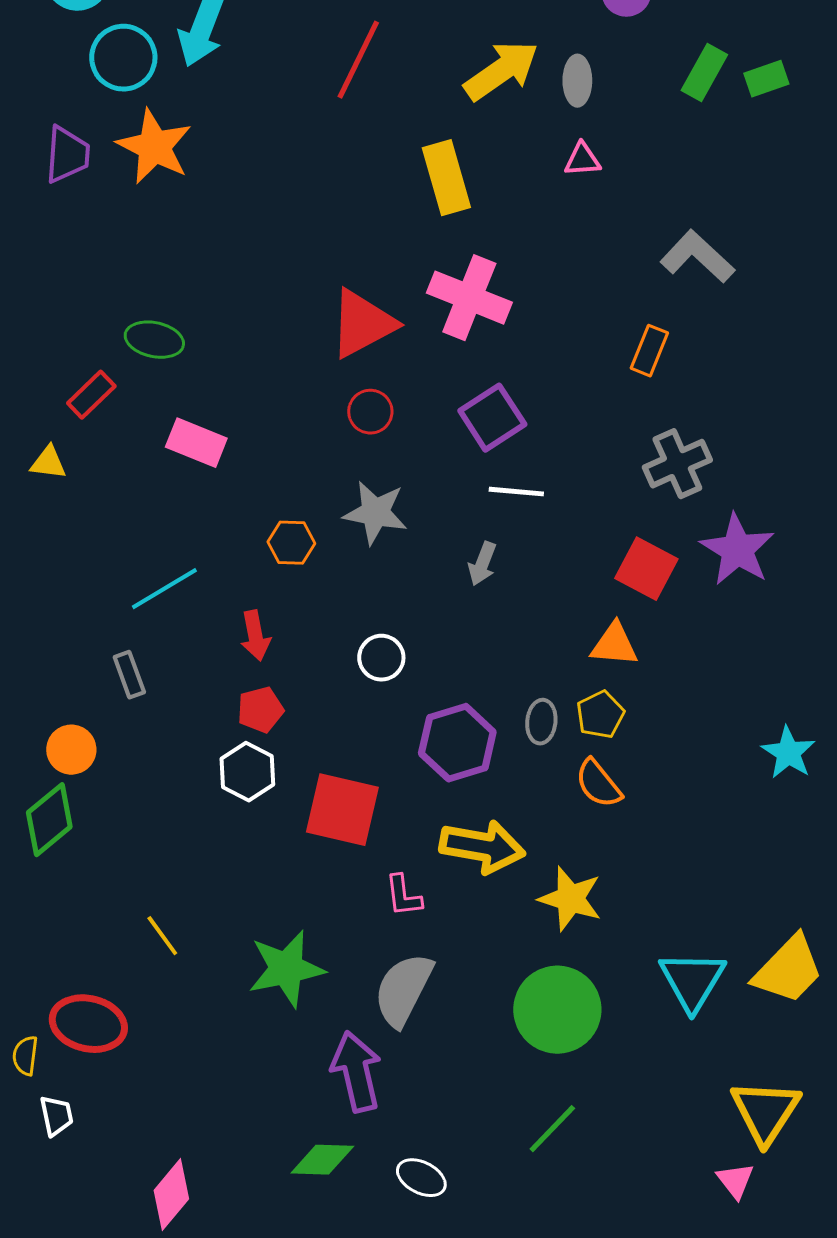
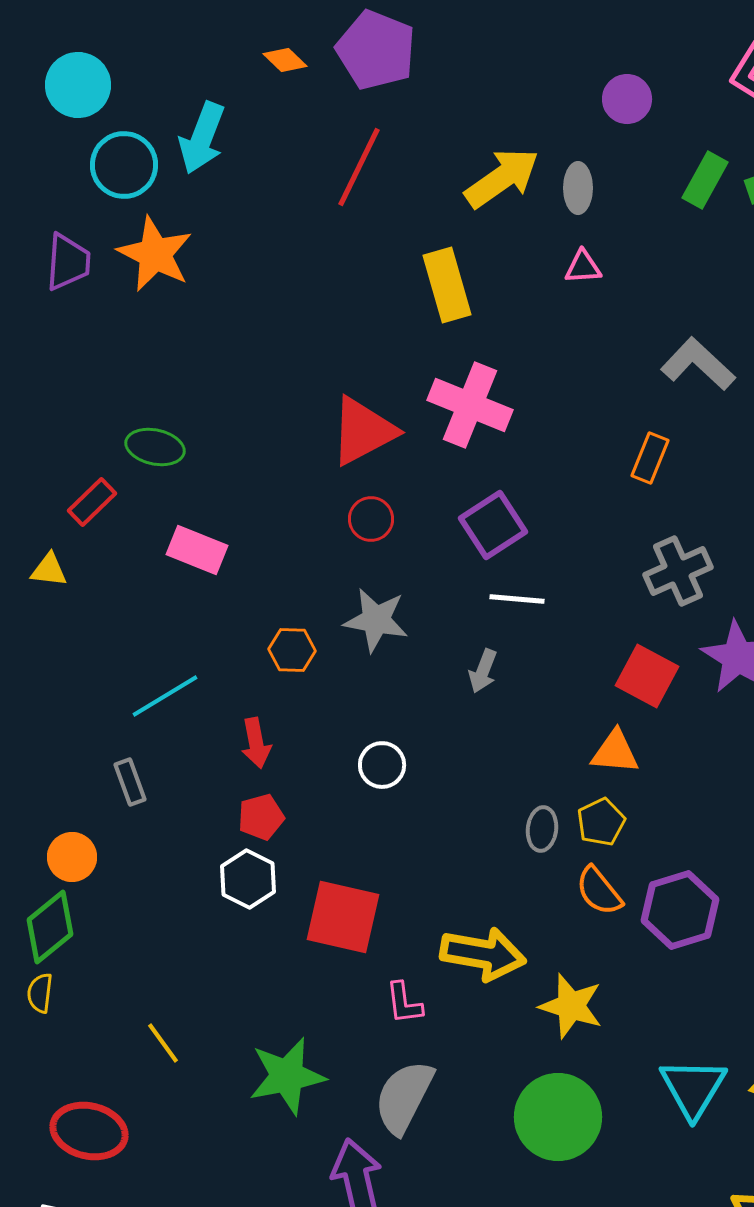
purple hexagon: (457, 743) -> (680, 910), moved
yellow semicircle: (25, 1056) -> (40, 993), moved

